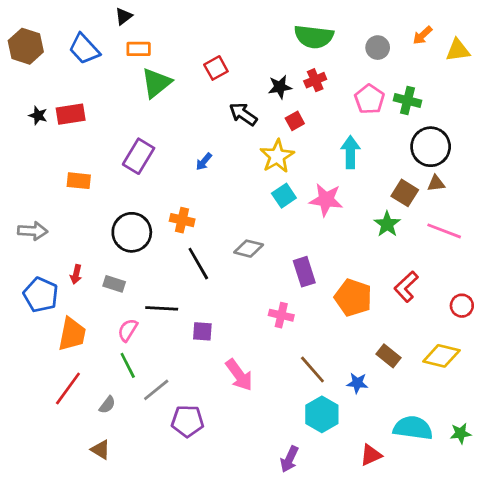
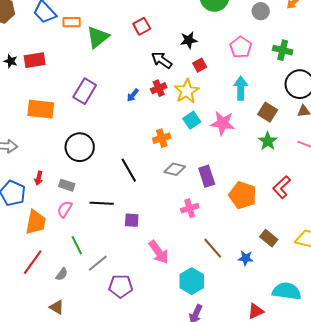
orange rectangle: (139, 49) -> (72, 22), moved
red cross: (315, 80) -> (159, 88), moved
pink pentagon: (369, 99) -> (241, 47), moved
orange rectangle: (79, 181) -> (41, 109), size x1.5
brown square: (405, 193) -> (268, 112), moved
orange cross: (182, 220) -> (162, 138), moved, turned -30
gray diamond: (249, 249) -> (175, 169), moved
pink cross: (281, 315) -> (190, 208), turned -30
pink semicircle: (128, 330) -> (65, 209), moved
cyan hexagon: (322, 414) -> (192, 281), moved

